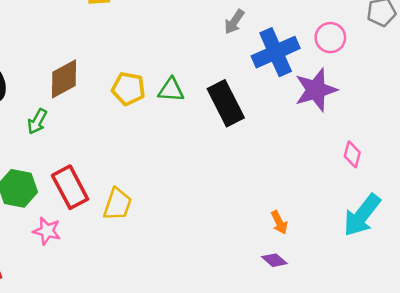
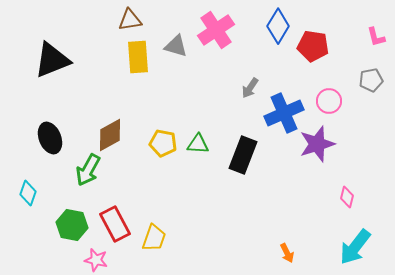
black rectangle: (226, 103) -> (243, 155), turned 48
green arrow: (37, 121) -> (88, 170), size x1.5

